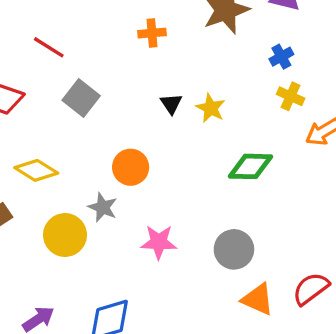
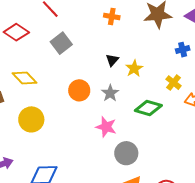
yellow cross: (291, 96) -> (174, 83), moved
gray star: (103, 207) -> (110, 93), moved
pink star: (159, 242) -> (106, 127), moved

